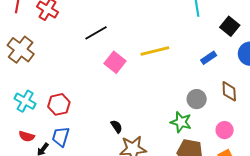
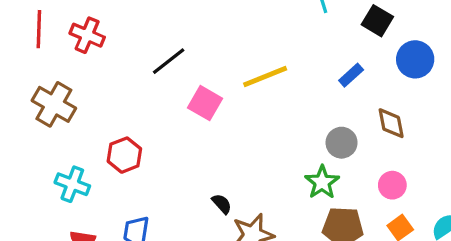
red hexagon: (59, 104) -> (124, 155), moved
green star: (181, 122) -> (322, 182), turned 30

